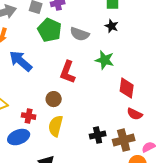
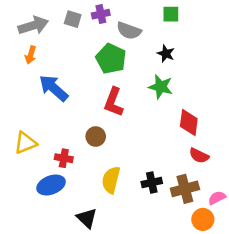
black star: (112, 26) -> (166, 54), moved
green pentagon: (50, 30) -> (111, 59), moved
gray semicircle: (80, 34) -> (129, 31), moved
yellow semicircle: (56, 126) -> (111, 180), moved

